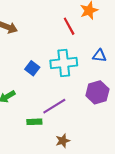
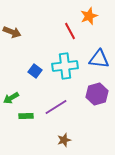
blue triangle: (100, 56) -> (99, 59), size x1.5
green rectangle: (34, 122) -> (26, 116), moved

